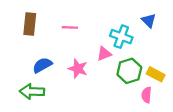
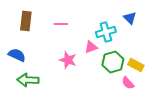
cyan cross: (121, 37) -> (106, 32), turned -36
blue semicircle: (42, 65) -> (17, 55), moved, turned 54
pink semicircle: (146, 95) -> (128, 83), turned -48

